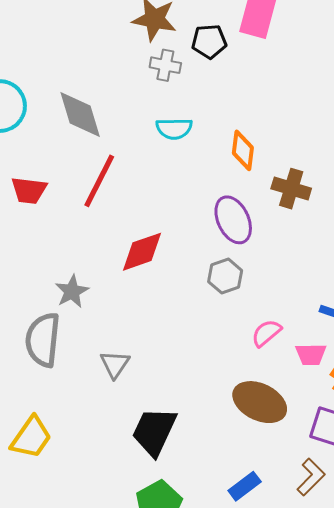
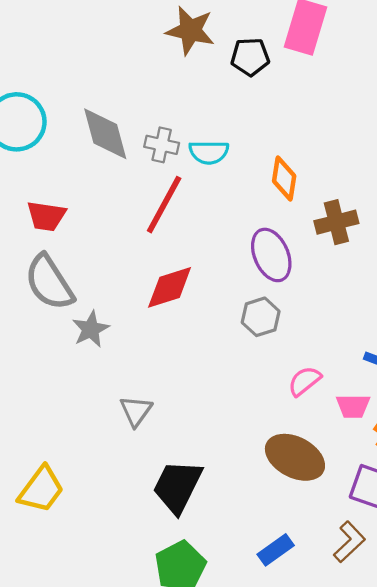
gray cross: (165, 65) -> (162, 145), moved
red line: (99, 181) -> (164, 205), moved
brown cross: (291, 189) -> (336, 222), turned -33
gray semicircle: (43, 340) -> (49, 282), moved, turned -40

